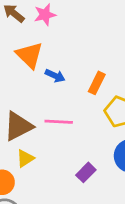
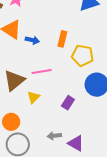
yellow triangle: (25, 158) -> (33, 97), moved

